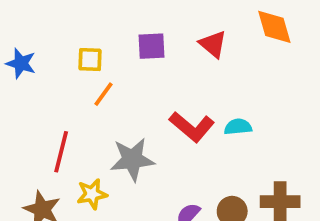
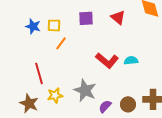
blue star: (21, 63) -> (33, 26), moved
red line: (61, 152) -> (39, 73), turned -30
gray star: (132, 159) -> (85, 90), moved, turned 30

